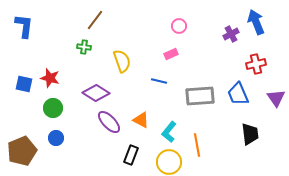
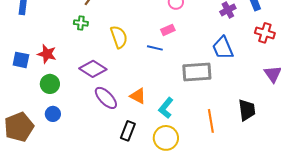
red cross: (256, 64) -> (265, 33), moved, turned 30
blue line: (159, 81) -> (155, 48), moved
blue trapezoid: (238, 94) -> (223, 48), moved
orange line: (197, 145) -> (211, 121), moved

